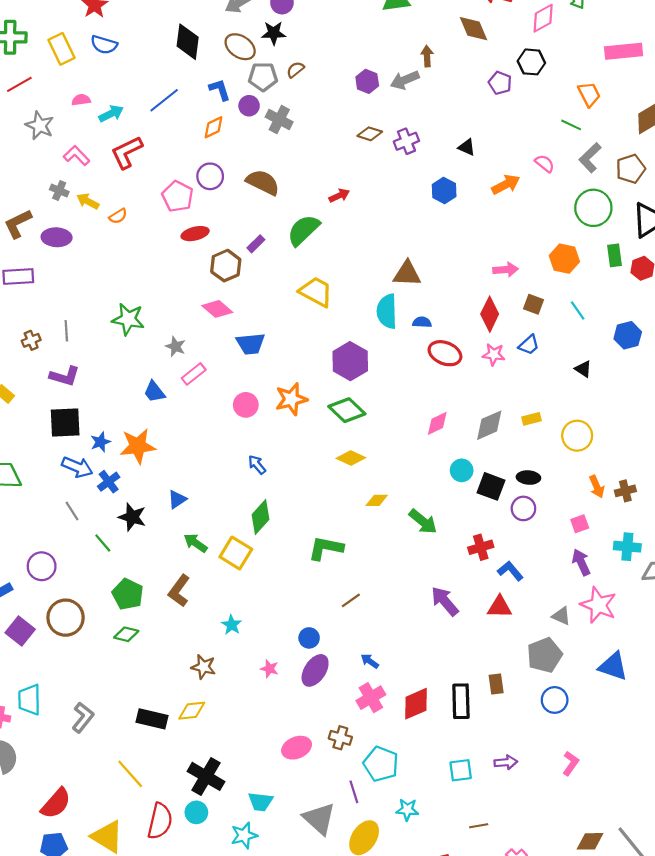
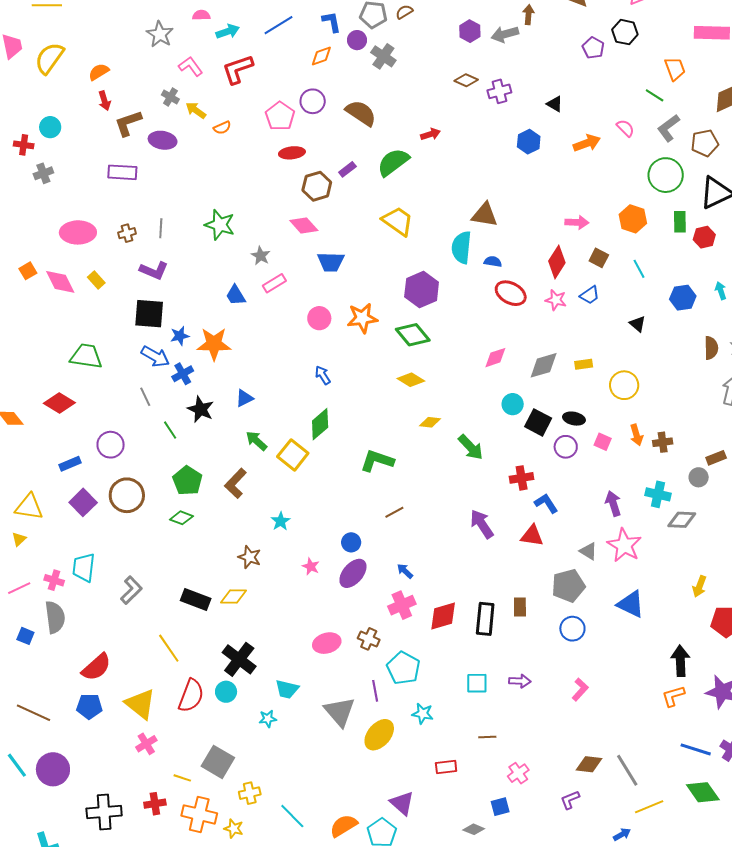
pink square: (580, 524) -> (603, 442), moved, turned 36
cyan star: (244, 835) -> (268, 719), size x0.7

